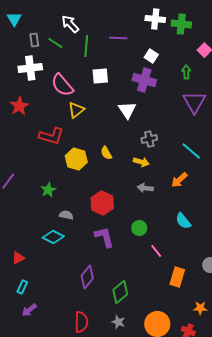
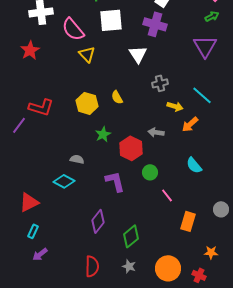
green arrow: (186, 72) -> (212, 16), moved, turned 64
white square: (100, 76) -> (111, 20), size x1.4
yellow triangle: (76, 110) -> (87, 54), turned -36
red L-shape: (51, 136) -> (41, 107), moved
yellow arrow: (141, 162) -> (175, 106), moved
green star: (48, 190) -> (103, 134), moved
red hexagon: (102, 203) -> (131, 148), moved
red triangle: (18, 258) -> (29, 202), size x1.5

